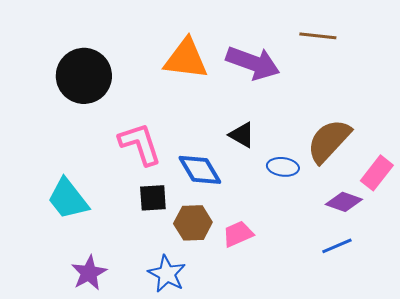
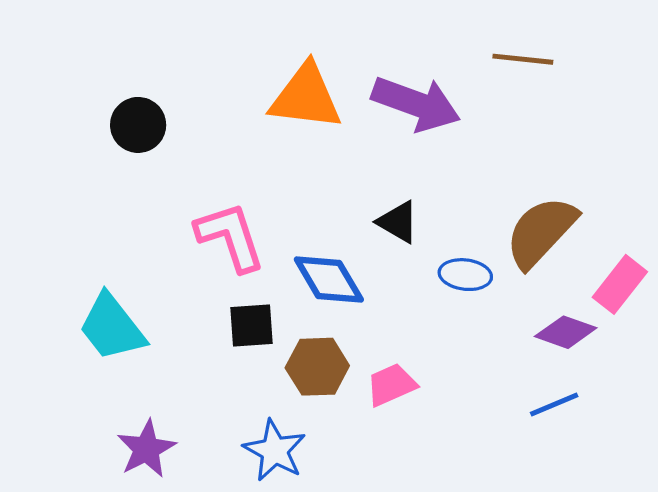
black circle: (84, 76) -> (138, 125), size x0.6

